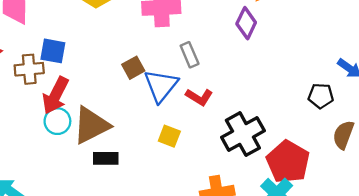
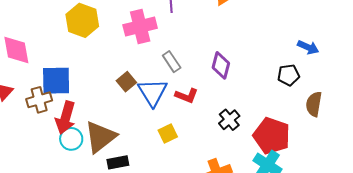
purple diamond: (246, 23) -> (221, 65), moved
blue square: (53, 51) -> (56, 81), size x1.4
black cross: (243, 134) -> (229, 120), size x0.6
yellow square: (169, 136) -> (168, 133), turned -36

